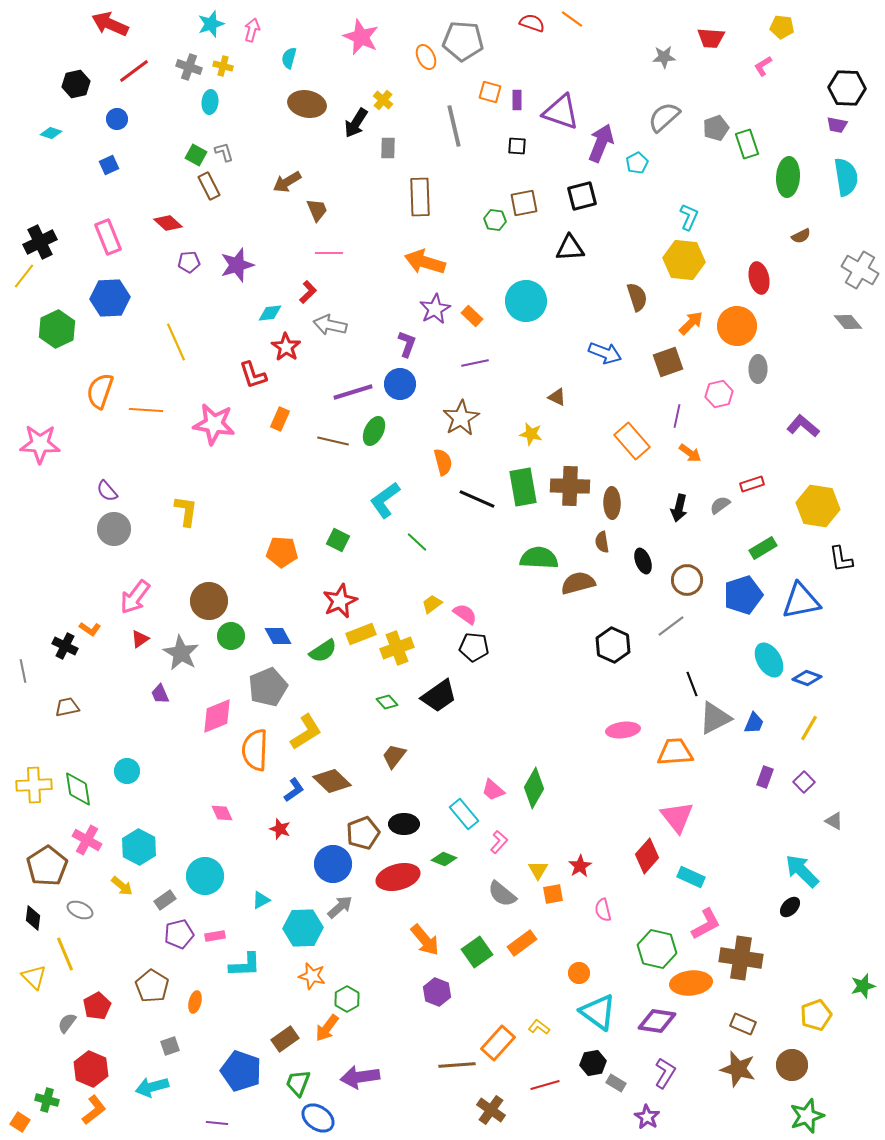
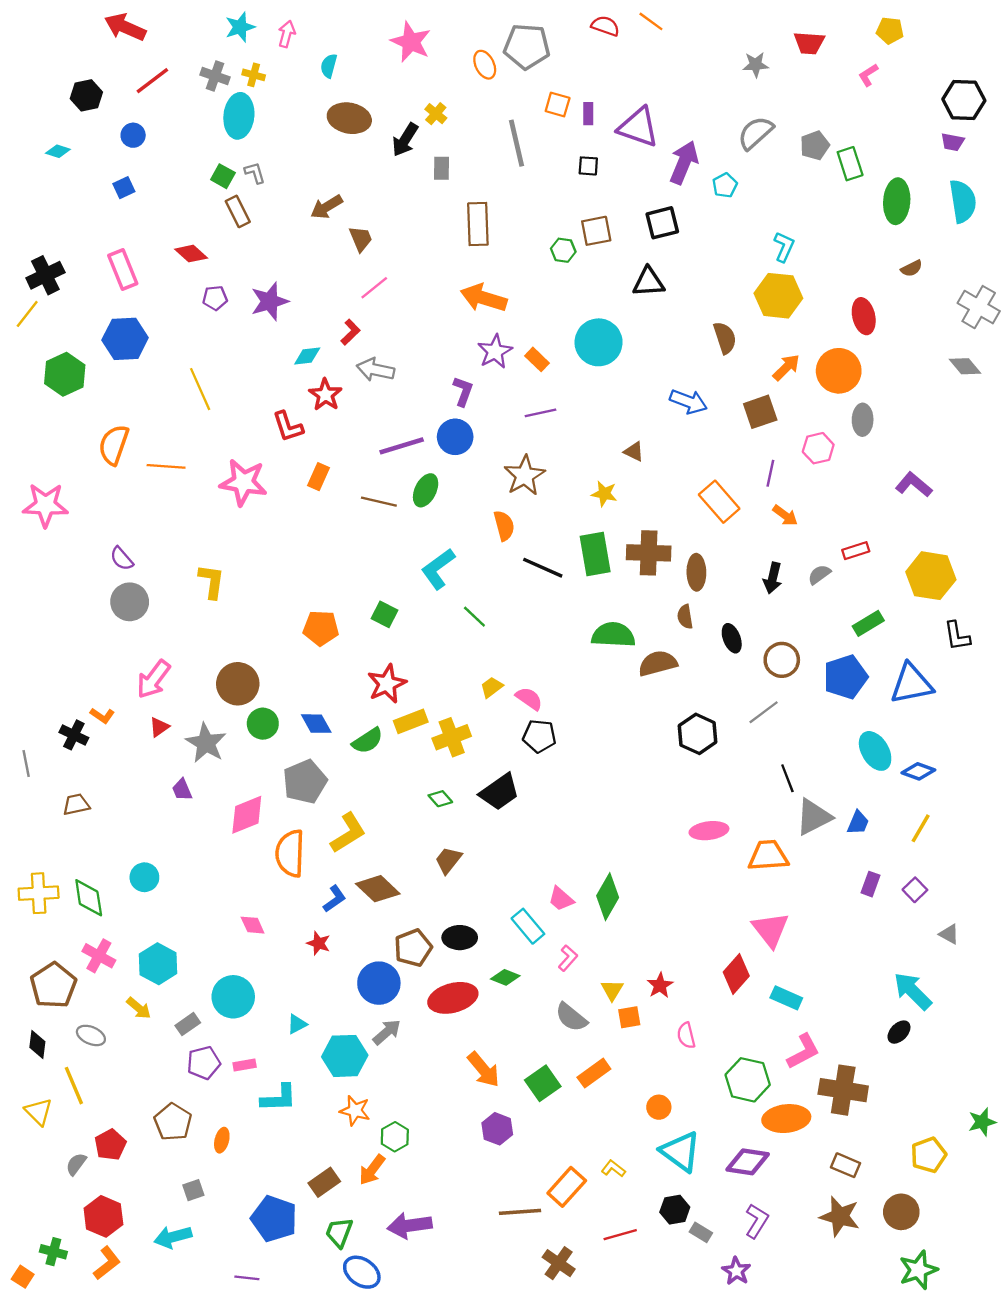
cyan ellipse: (210, 102) -> (239, 116), size x1.6
pink line: (329, 253) -> (374, 288), turned -40

